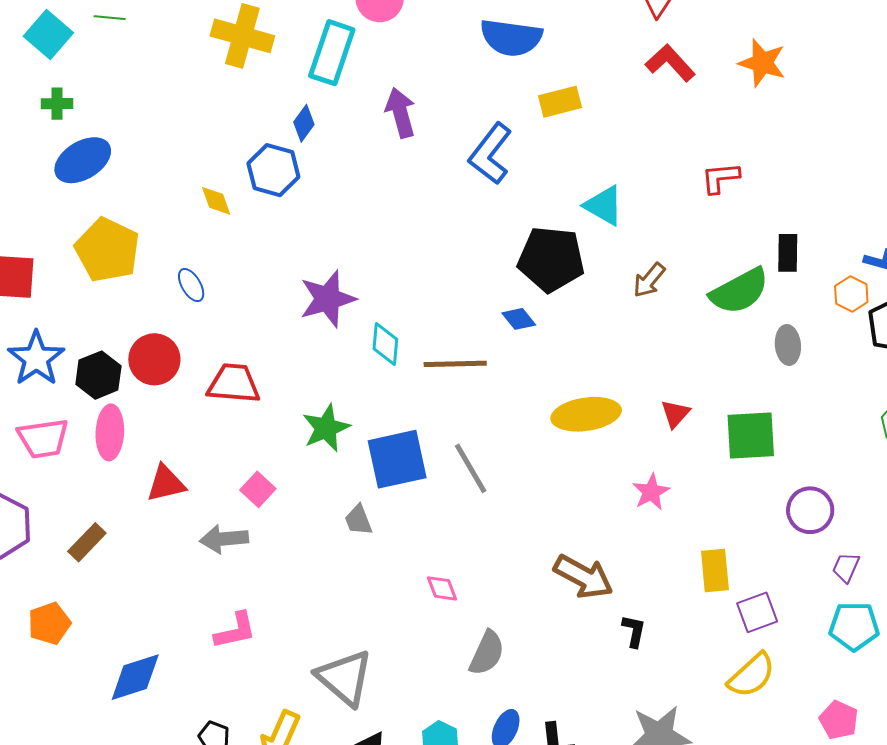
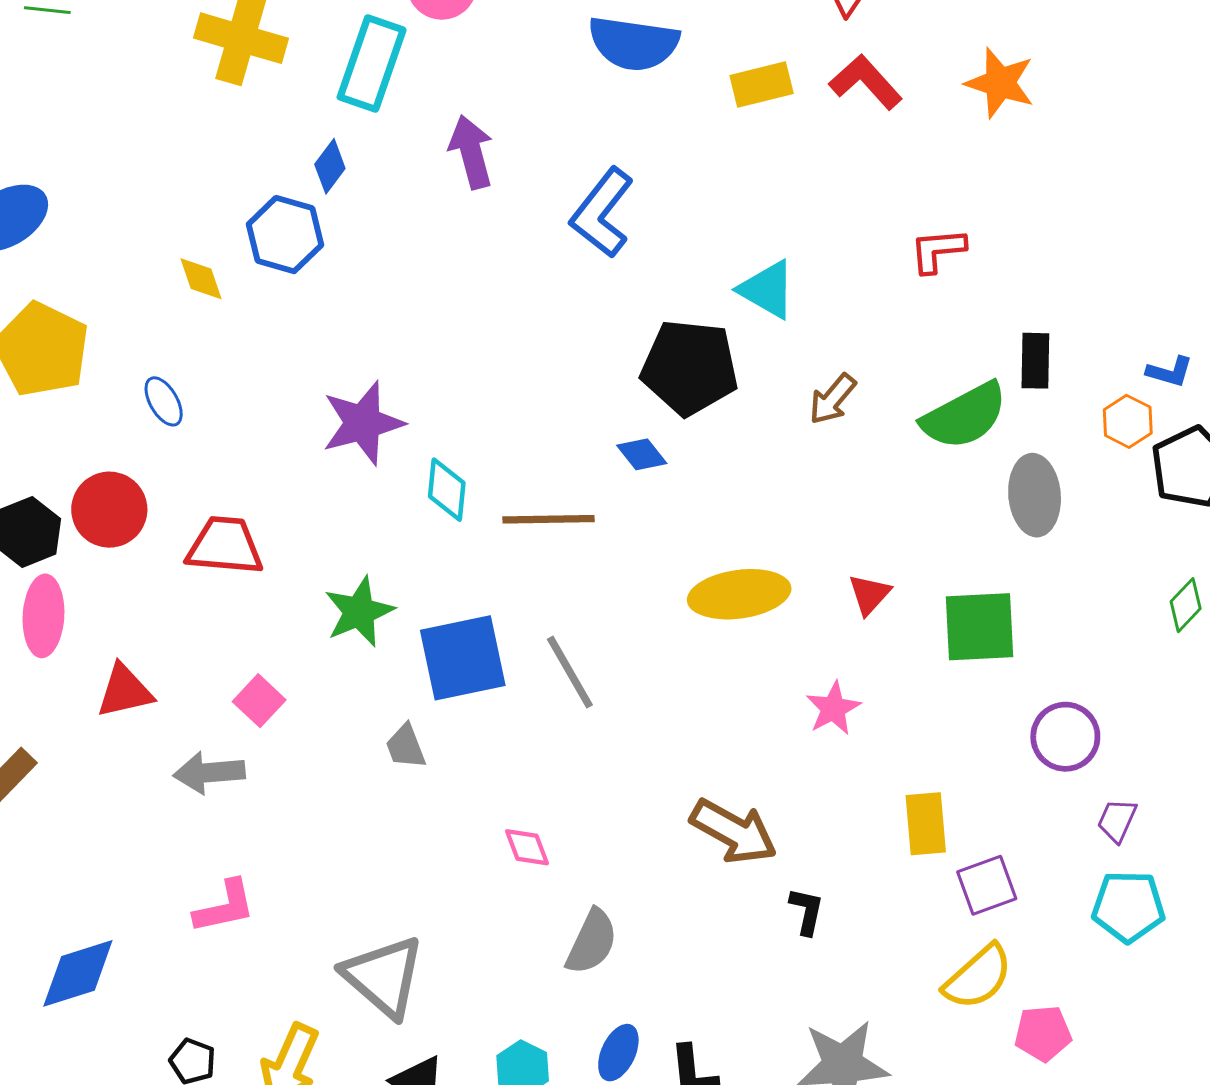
yellow rectangle: (560, 102) -> (762, 85), moved
gray ellipse: (788, 345) -> (1035, 495), size x1.4
pink pentagon: (839, 720) -> (1043, 1033), moved, turned -30

